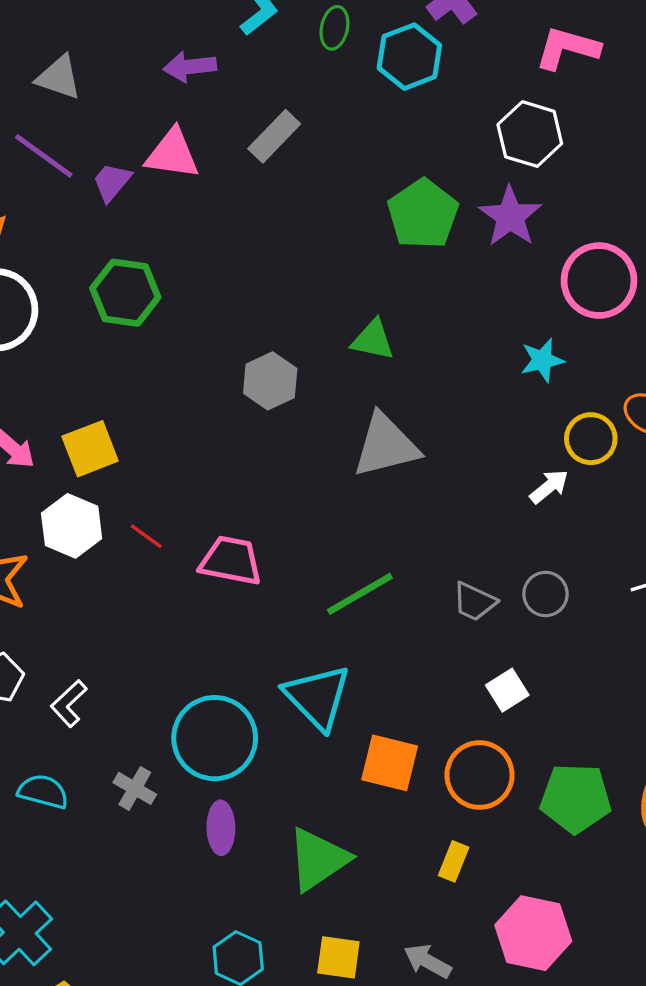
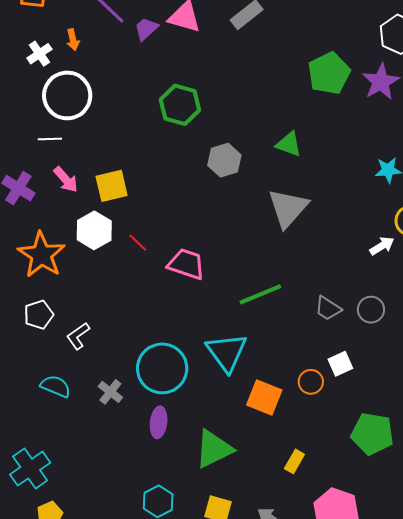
green hexagon: (125, 293) -> (180, 105), moved
gray triangle: (386, 445) -> (288, 208), turned -42
orange circle: (480, 775) -> (311, 382), moved, size x0.6

